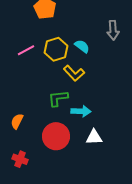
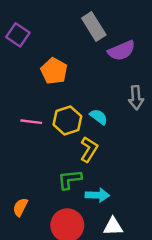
pink line: (26, 50) -> (31, 122), turned 36
yellow L-shape: (74, 73) -> (89, 149), turned -105

